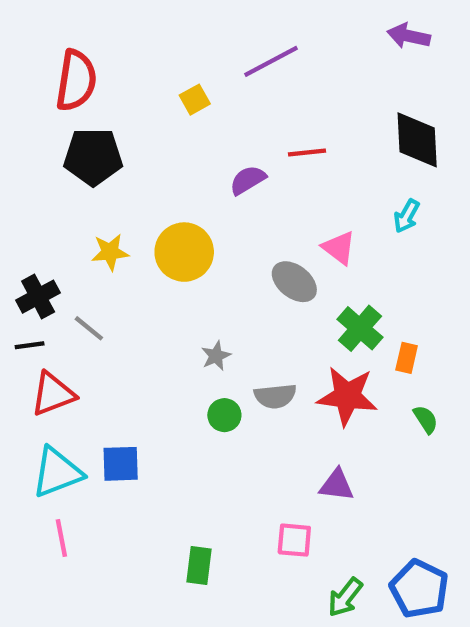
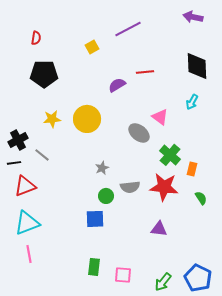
red semicircle: (76, 80) -> (36, 38), size x0.5
blue square: (121, 464) -> (95, 219), moved
pink square: (294, 540) -> (123, 275), moved

